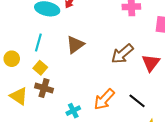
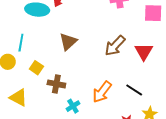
cyan line: (38, 43) -> (21, 43), moved
brown cross: (44, 88) -> (56, 84), moved

